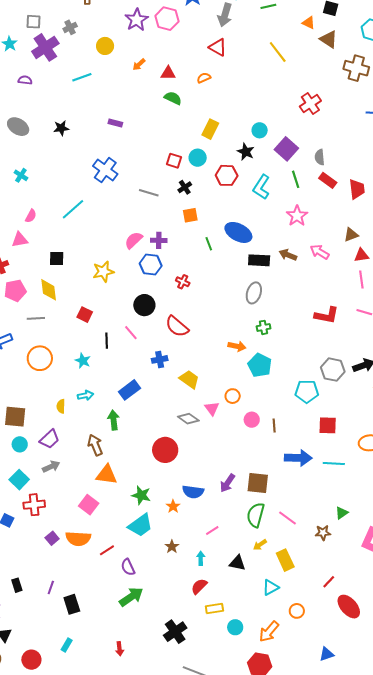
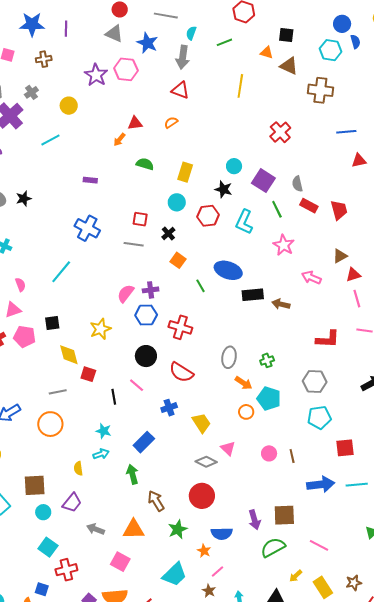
yellow line: (278, 52) -> (240, 86), turned 55
orange arrow: (139, 64) -> (119, 140), moved
green semicircle: (173, 98) -> (145, 164), moved
black star: (61, 128) -> (24, 199), moved
red square: (174, 161) -> (140, 219), moved
orange square: (190, 215) -> (178, 260), turned -35
pink semicircle: (31, 216) -> (20, 285), turned -40
brown arrow: (288, 255) -> (281, 304), moved
red cross: (183, 282) -> (180, 327), size x1.6
yellow diamond: (49, 290) -> (69, 355), moved
pink pentagon: (15, 291) -> (25, 337), moved, turned 30
gray ellipse: (254, 293) -> (229, 357), moved
gray line: (36, 318) -> (58, 392), moved
orange arrow: (237, 346) -> (244, 383), turned 30
cyan star: (83, 361) -> (104, 431), moved
gray hexagon: (333, 370) -> (315, 381), moved
yellow trapezoid: (189, 379) -> (201, 423), turned 30
orange circle: (233, 396) -> (246, 412), moved
brown arrow: (95, 445) -> (156, 501), moved
red circle: (165, 450) -> (202, 496), moved
gray arrow: (51, 467) -> (96, 529), moved, turned -126
purple arrow: (227, 483) -> (254, 520), turned -42
green star: (141, 495) -> (178, 529), moved, turned -30
green semicircle: (256, 515) -> (273, 547), moved, turned 55
pink line: (212, 531) -> (217, 572), moved
brown star: (323, 533) -> (354, 583), moved

